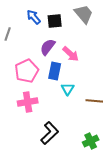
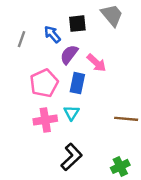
blue arrow: (34, 17) -> (52, 34), moved
cyan triangle: (68, 89) -> (71, 113), moved

